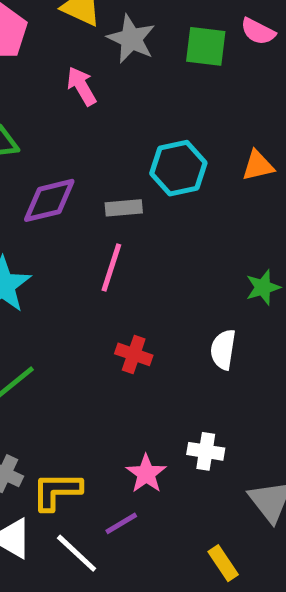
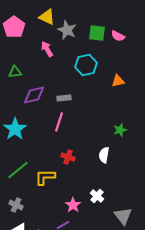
pink semicircle: (258, 31) -> (118, 36), moved
cyan hexagon: (178, 168) -> (86, 65), moved
white cross: (206, 451) -> (97, 196), turned 32
yellow L-shape: (57, 491) -> (45, 177), moved

